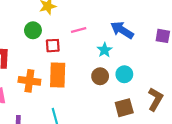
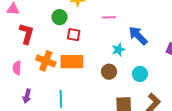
pink line: (79, 30) -> (109, 17), moved
cyan circle: (124, 74) -> (140, 74), moved
orange rectangle: (58, 75) -> (72, 62), turned 75

